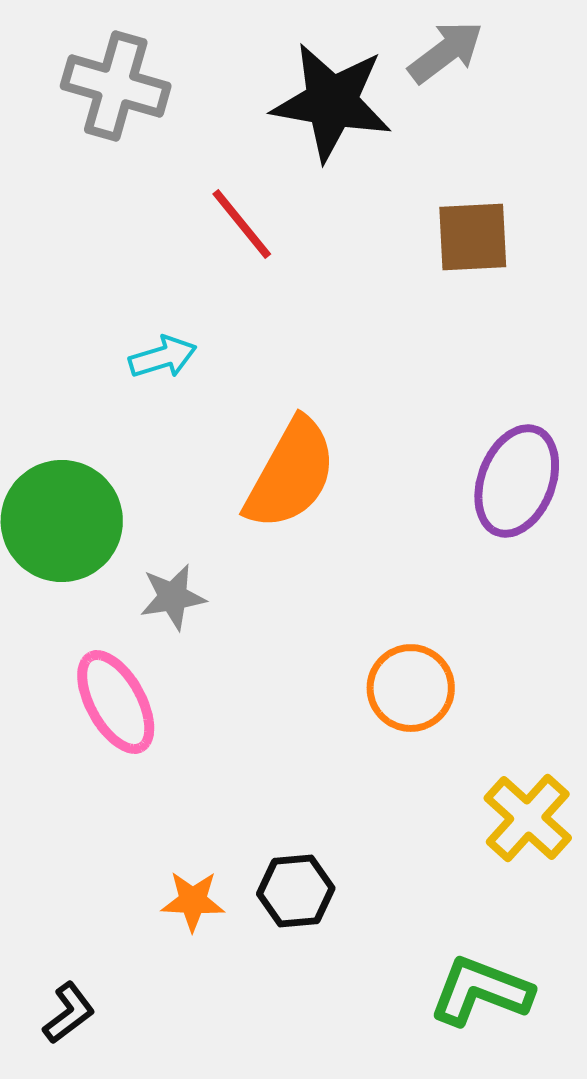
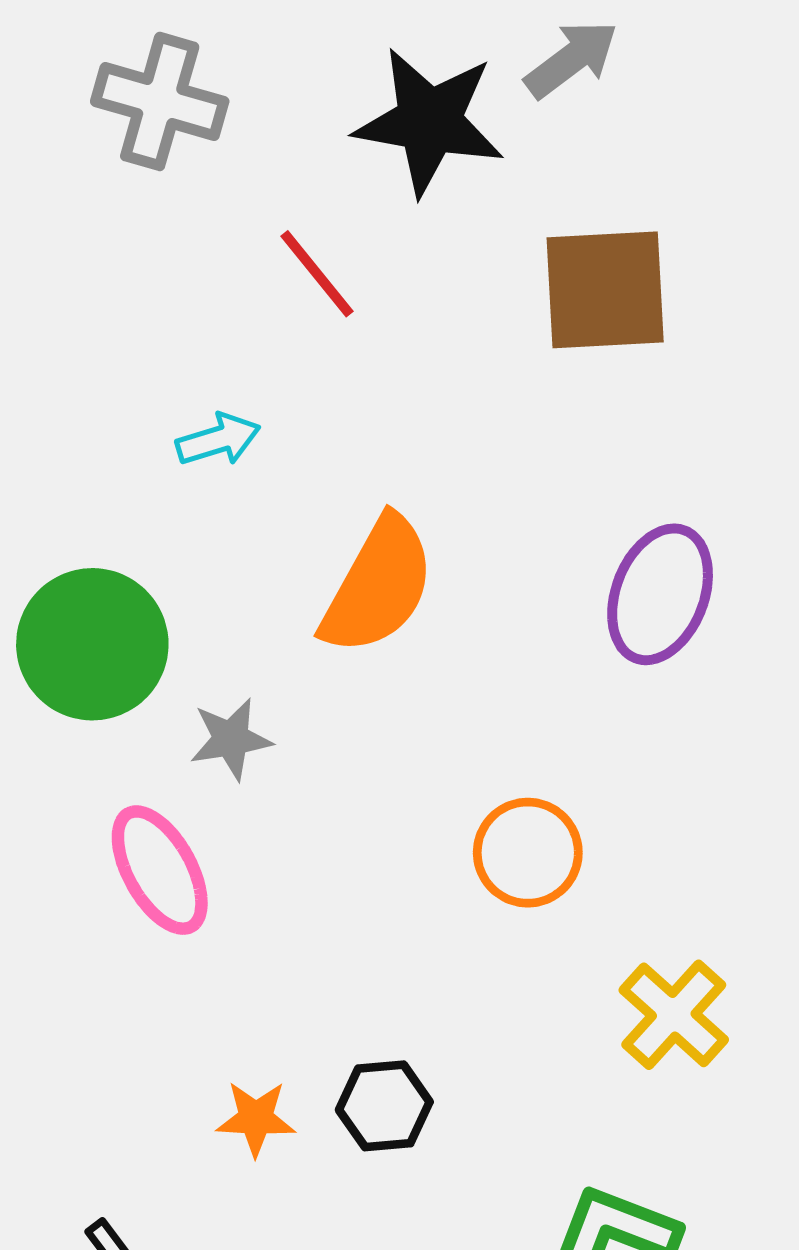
brown square: (473, 237) -> (605, 290), size x1.4

